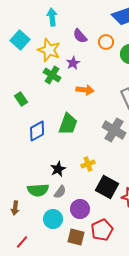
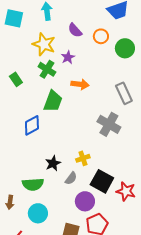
cyan square: (20, 40) -> (14, 18), moved, turned -30
green rectangle: (21, 99) -> (16, 79), moved
green trapezoid: (68, 124) -> (53, 101), moved
gray semicircle: (60, 192) -> (71, 178), moved
purple circle: (80, 209) -> (85, 201), moved
cyan circle: (53, 219) -> (38, 213), moved

